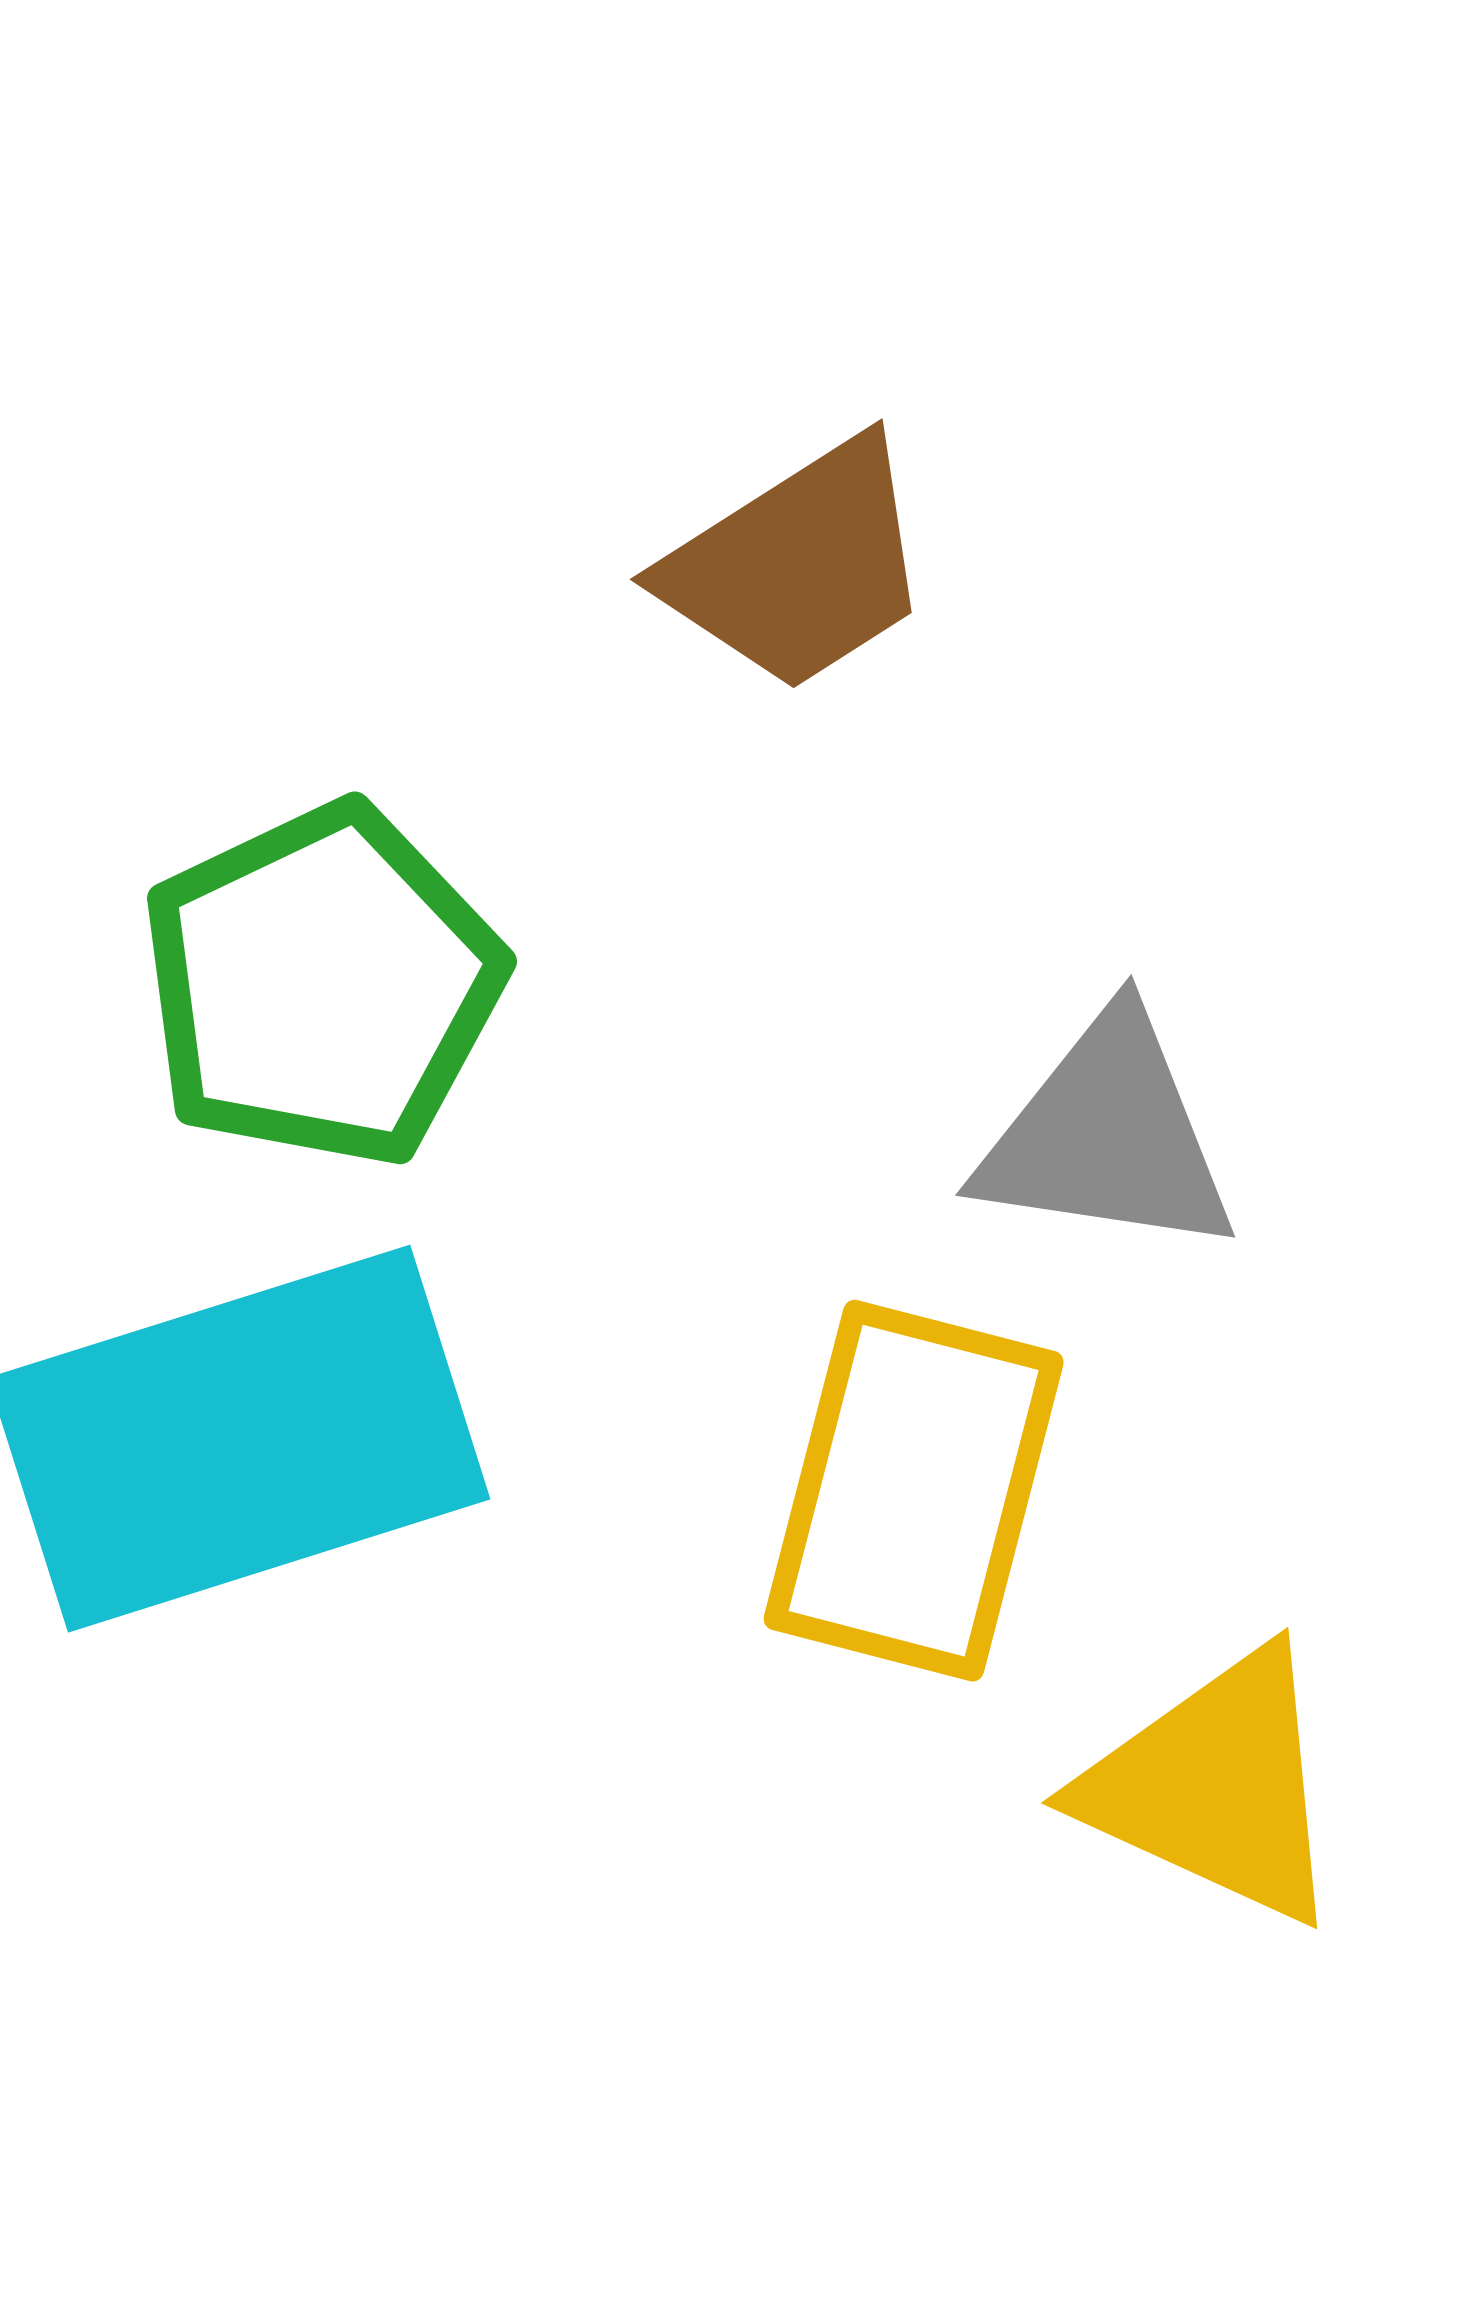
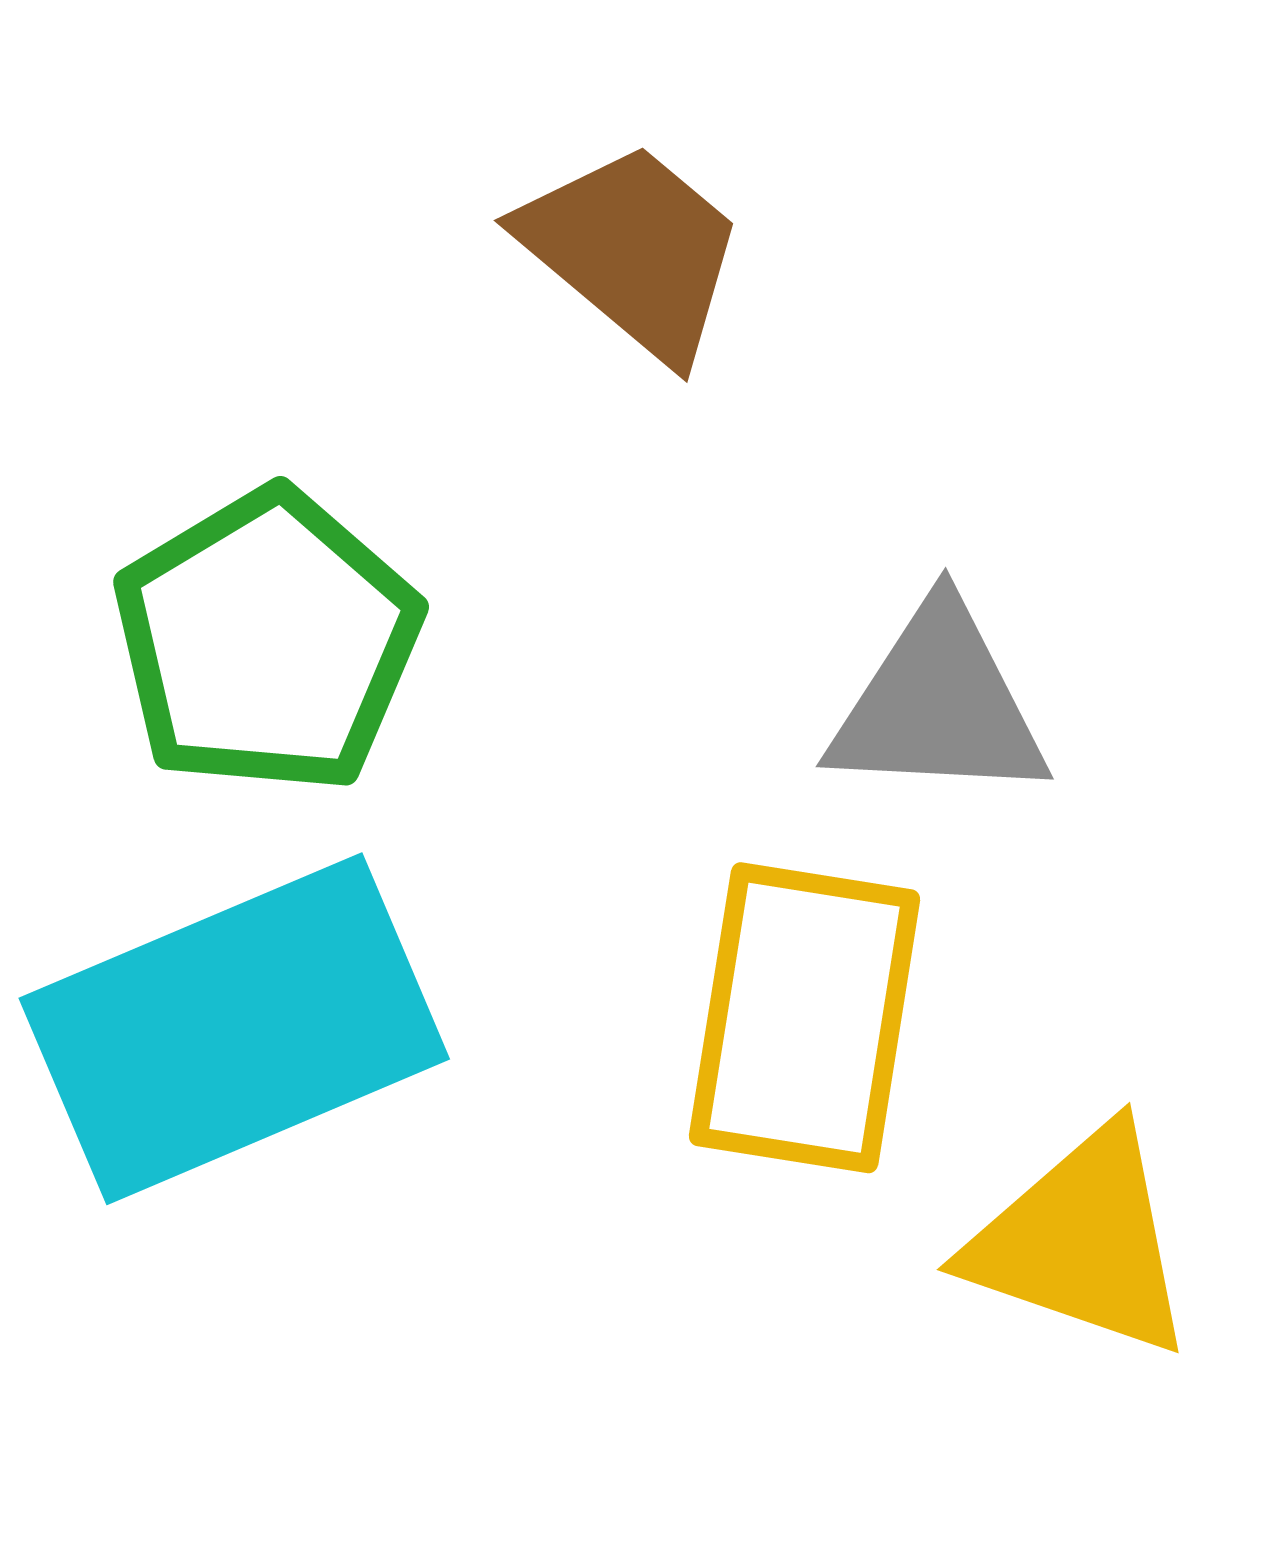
brown trapezoid: (798, 565) -> (633, 251), turned -102

